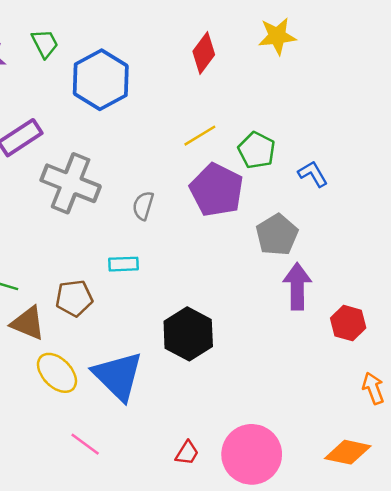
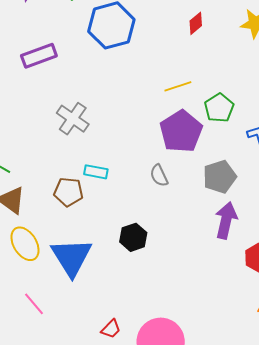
red diamond: (204, 53) -> (196, 23), size x0.7
gray cross: (71, 183) -> (73, 119), moved, size x0.7
gray semicircle: (143, 206) -> (159, 175), moved, turned -55
brown pentagon: (74, 298) -> (68, 192), moved
black hexagon: (188, 334) -> (133, 237), size x0.7

